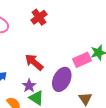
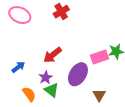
red arrow: (34, 62) -> (52, 55), turned -84

